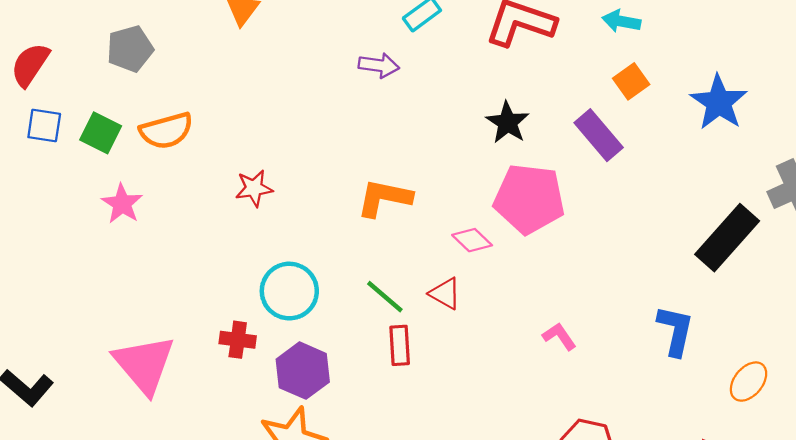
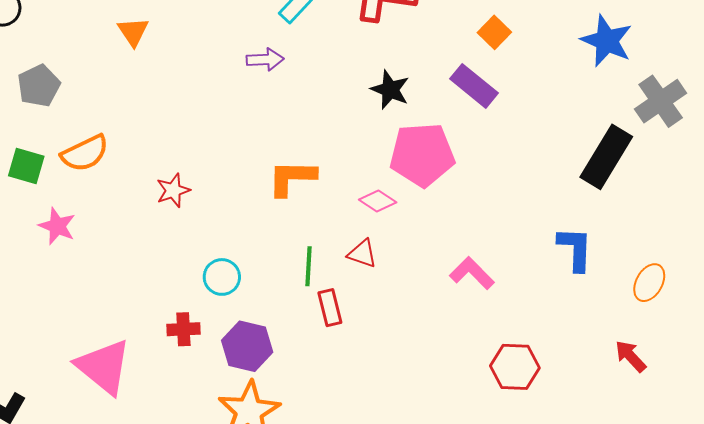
blue star: (719, 102) -> (607, 41), moved
cyan circle: (289, 291) -> (222, 277), size x0.7
green line: (385, 297) -> (309, 266), turned 63
pink L-shape: (559, 336) -> (472, 273), size x1.4

